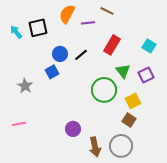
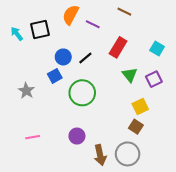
brown line: (107, 11) -> (124, 12), moved
purple line: (88, 23) -> (93, 24), turned 32
green circle: (104, 90) -> (82, 93), moved
pink line: (19, 124) -> (33, 137), moved

